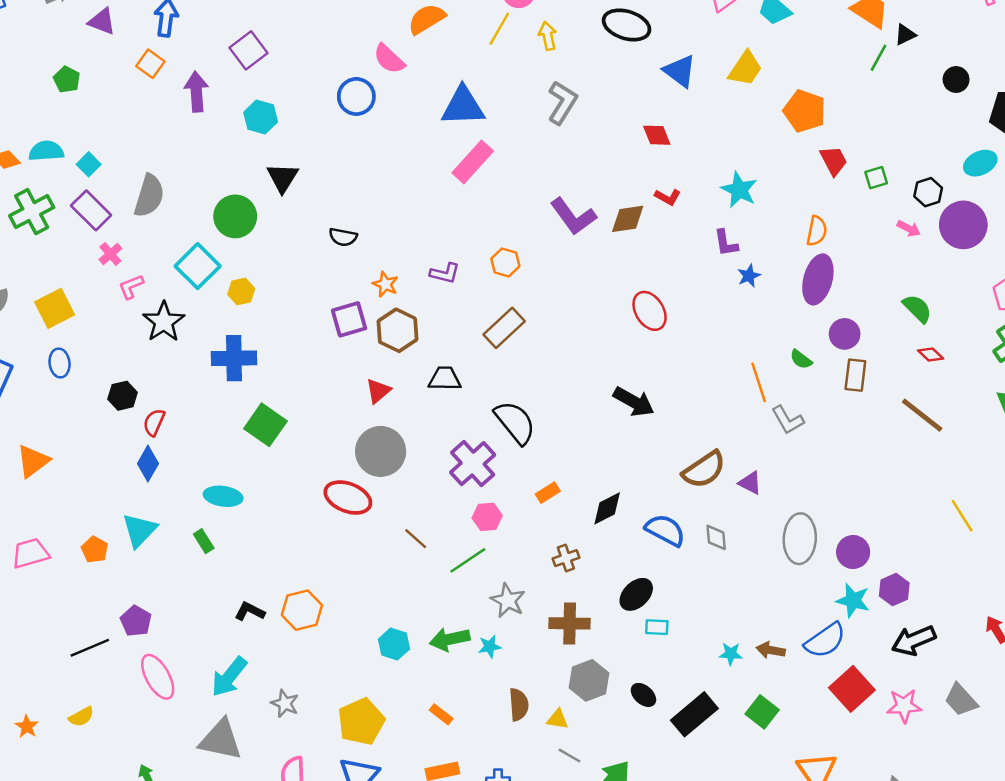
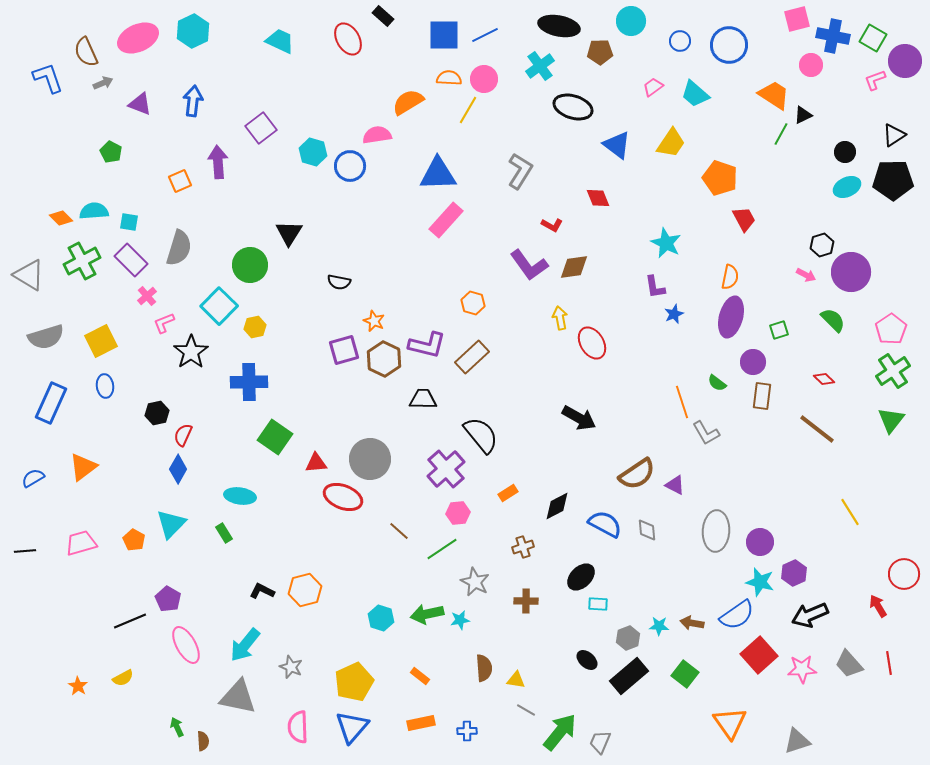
yellow arrow: (548, 36) -> (560, 318), moved
pink semicircle: (389, 59) -> (377, 135), turned 128
orange square: (150, 64) -> (180, 181), moved, turned 30
cyan hexagon: (261, 117) -> (313, 152), moved
cyan ellipse: (980, 163) -> (847, 187), moved
cyan square: (89, 164) -> (129, 222), turned -36
green square: (876, 178) -> (779, 330), moved
red L-shape: (668, 197) -> (552, 225), moved
purple L-shape: (445, 273) -> (427, 345), moved, size x1.5
green semicircle: (917, 308) -> (833, 320), moved
red triangle: (378, 391) -> (316, 463), moved, turned 35
brown cross: (570, 623) -> (526, 601), size x0.7
gray hexagon: (589, 680) -> (628, 638), moved, size x0.7

